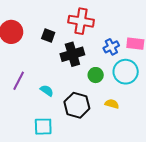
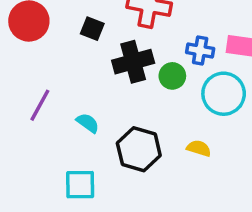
blue cross: (111, 47) -> (200, 51), turned 35
green circle: (96, 75) -> (172, 76), moved

